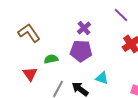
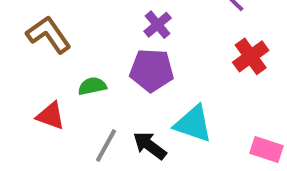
red triangle: (30, 74) -> (51, 116), turned -35
cyan triangle: (102, 78) -> (193, 124), size x1.5

